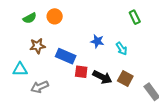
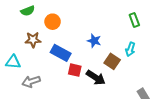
orange circle: (55, 16) -> (53, 22), moved
cyan arrow: (122, 49) -> (130, 49), moved, turned 48
brown square: (125, 78) -> (112, 61), moved

